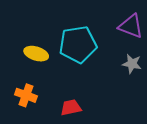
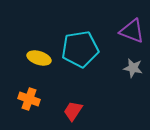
red trapezoid: (71, 108) -> (73, 111), turned -45

